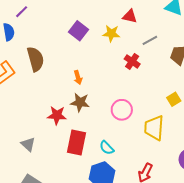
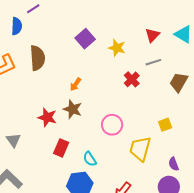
red triangle: (130, 16) -> (152, 35), moved, turned 49
orange arrow: (78, 77) -> (75, 84), turned 40
red rectangle: (76, 143) -> (61, 148), size x0.7

